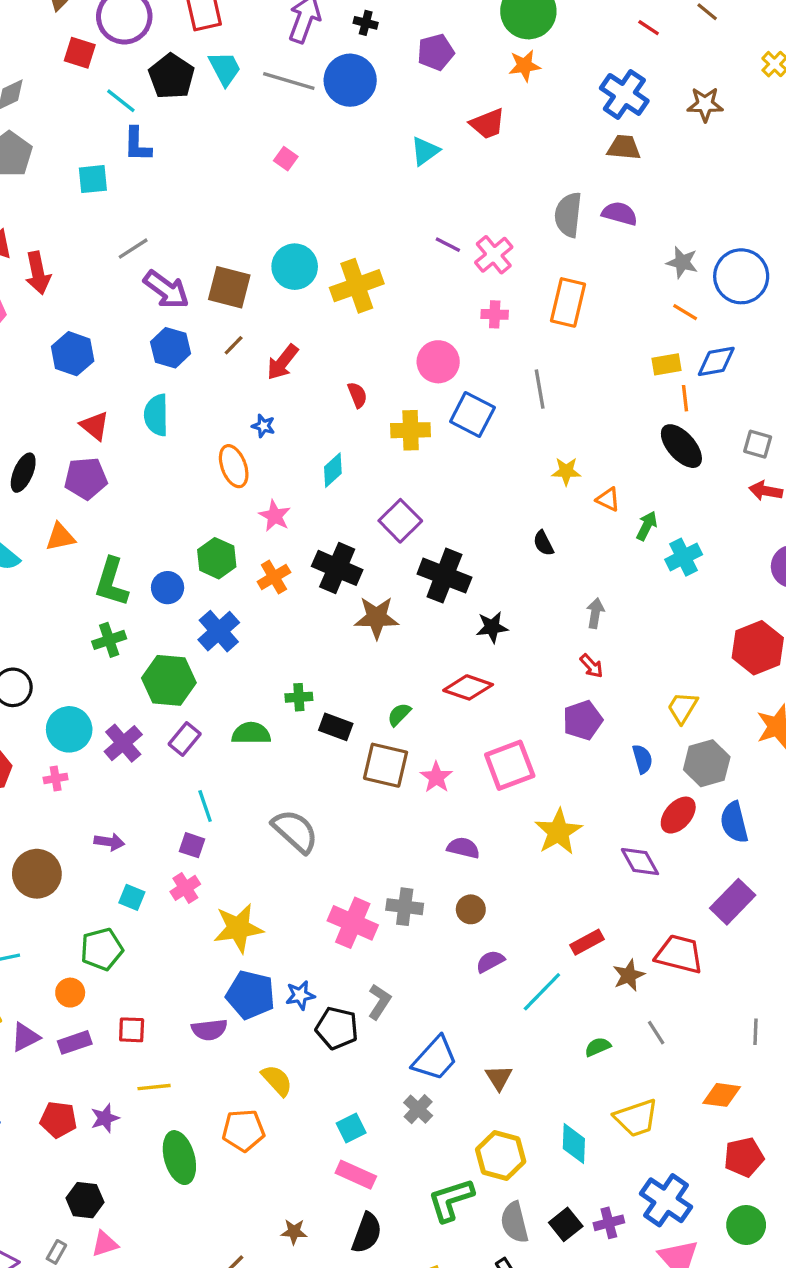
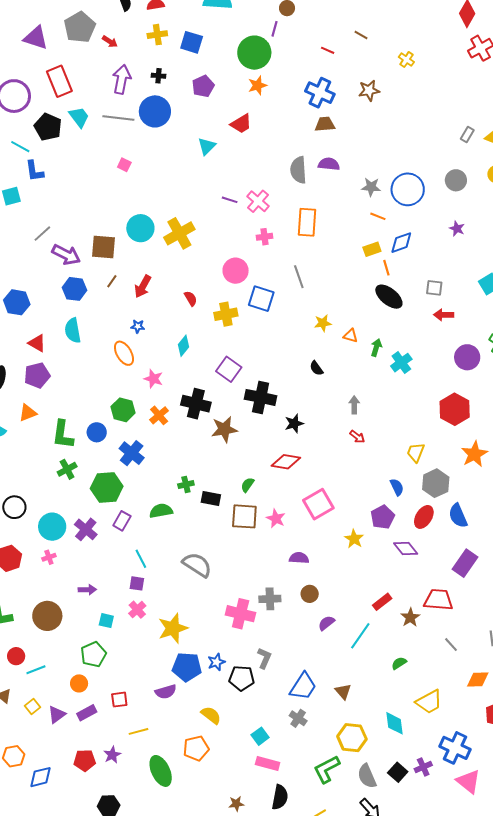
purple pentagon: (583, 720) -> (383, 517), moved
yellow star: (558, 832) -> (354, 539), size x0.7
gray line: (656, 1033) -> (451, 645), moved

